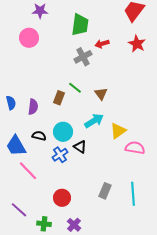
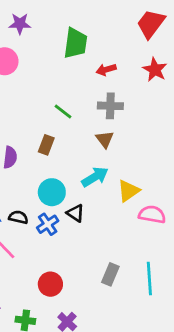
gray cross: (83, 57) -> (110, 106), moved, turned 30
green line: (75, 88) -> (63, 111), moved
black semicircle: (39, 136) -> (18, 217), moved

